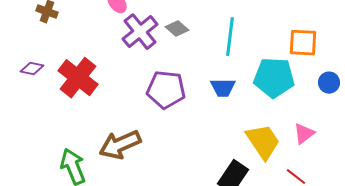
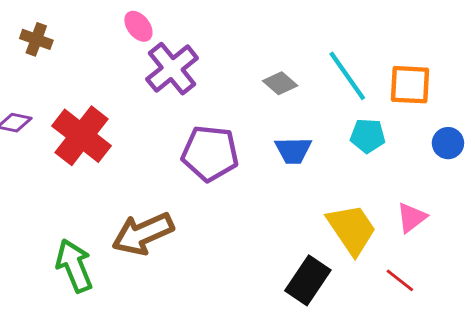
gray diamond: (177, 29) -> (280, 83), moved
cyan line: (230, 37) -> (347, 76), moved, turned -42
cyan pentagon: (274, 78) -> (368, 136), size x0.6

